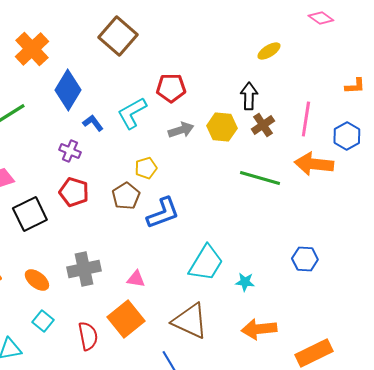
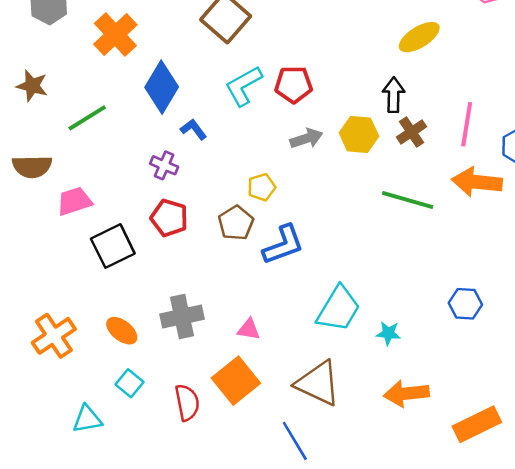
yellow ellipse: (269, 51) -> (419, 37), size x1.4
cyan L-shape: (132, 113) -> (244, 86), moved

